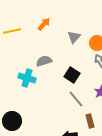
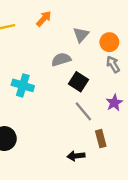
gray semicircle: (44, 61) -> (61, 59), moved

